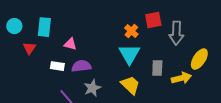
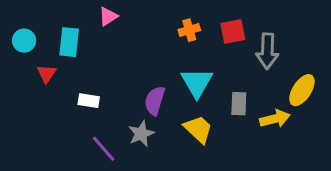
orange cross: (131, 31) -> (189, 30), moved, turned 32
pink triangle: (70, 44) -> (108, 17), moved, turned -48
purple semicircle: (81, 66) -> (155, 101), moved, turned -66

